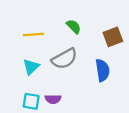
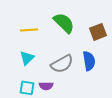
green semicircle: (74, 26) -> (64, 23), size x1.6
gray semicircle: (64, 59) -> (62, 64), moved

